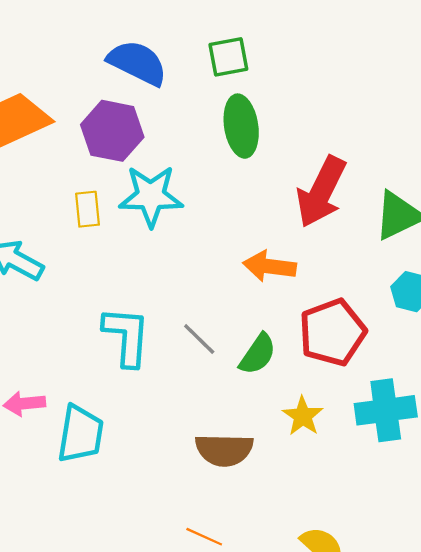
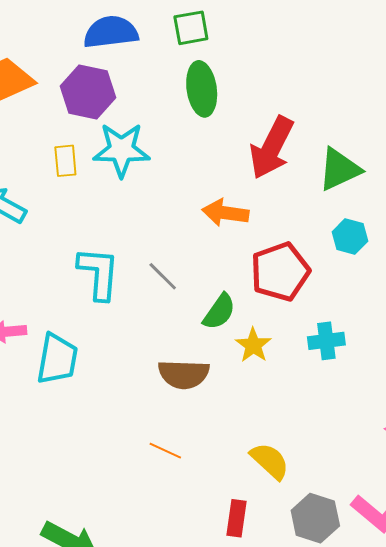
blue semicircle: (137, 63) -> (111, 32), turned -34
green semicircle: (258, 354) -> (219, 312), moved
cyan cross: (386, 410) -> (326, 341), size x0.7

